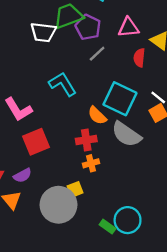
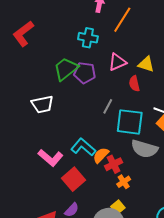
white trapezoid: (43, 32) -> (42, 104), moved
gray line: (97, 54) -> (108, 106), moved
cyan L-shape: (63, 84) -> (83, 147), moved
orange semicircle: (97, 115) -> (101, 155), moved, turned 108

